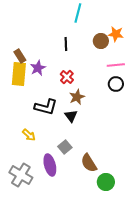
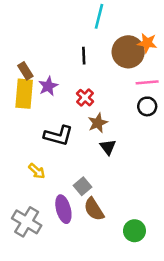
brown circle: (101, 41) -> (128, 52), size x1.6
black triangle: (71, 116) -> (108, 147), moved
brown semicircle: (89, 163) -> (94, 209), moved

